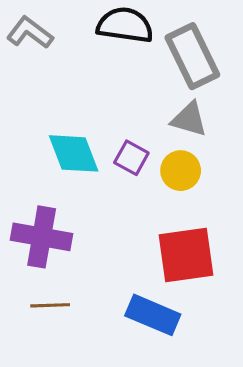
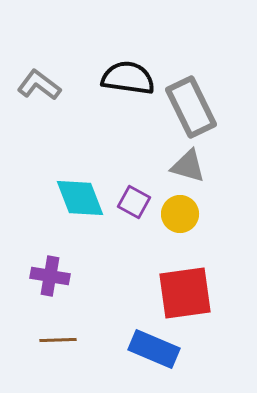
purple cross: (42, 237) -> (50, 276), size x0.7

